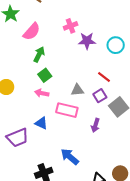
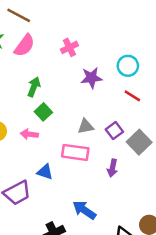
pink semicircle: (32, 32) -> (24, 45), moved
purple star: (87, 41) -> (91, 78), moved
red line: (104, 77) -> (132, 96), moved
pink arrow: (42, 93) -> (29, 134), moved

